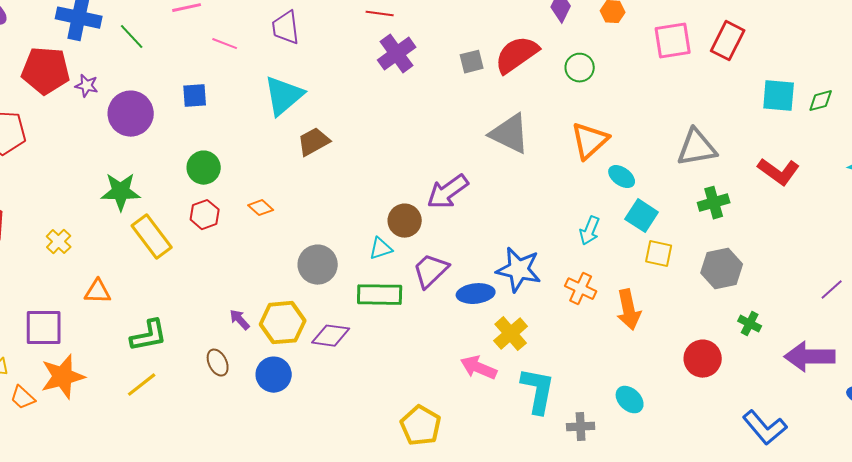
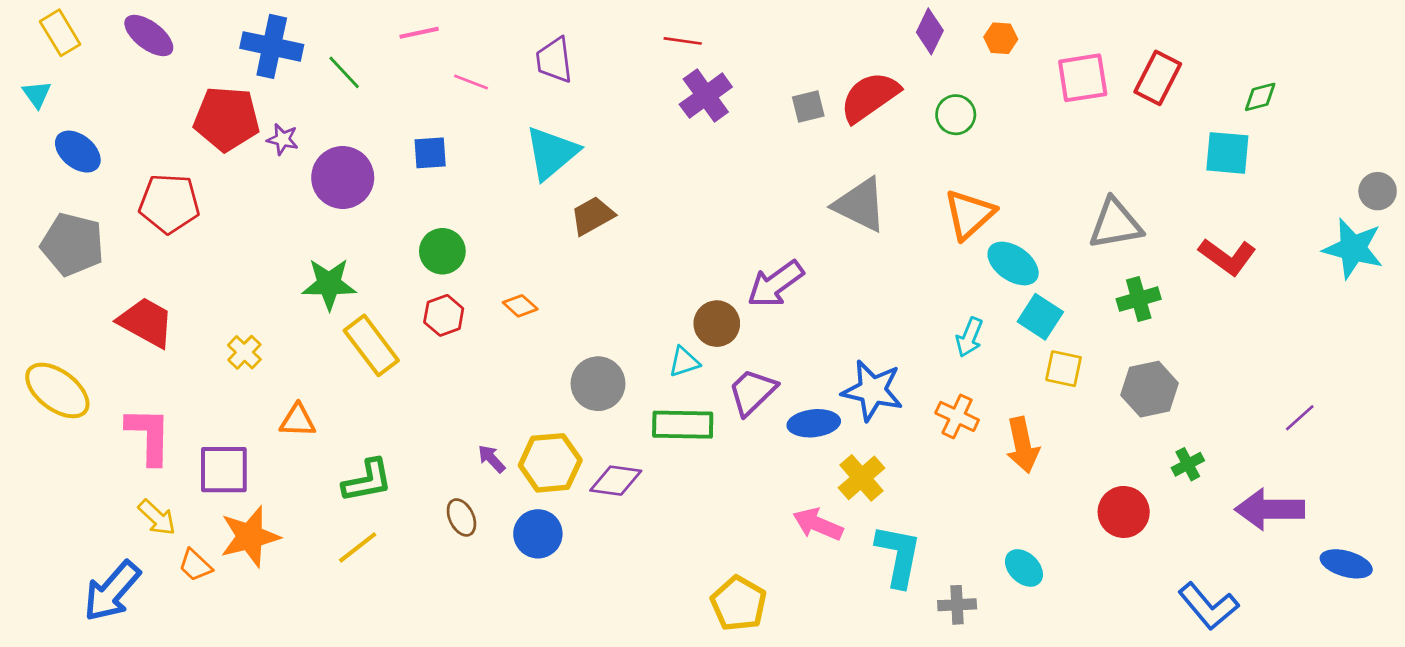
green diamond: (821, 101) -> (1260, 97), moved
cyan ellipse: (622, 177) -> (1013, 264), size x1.4
green cross: (750, 324) -> (1188, 464), turned 35

